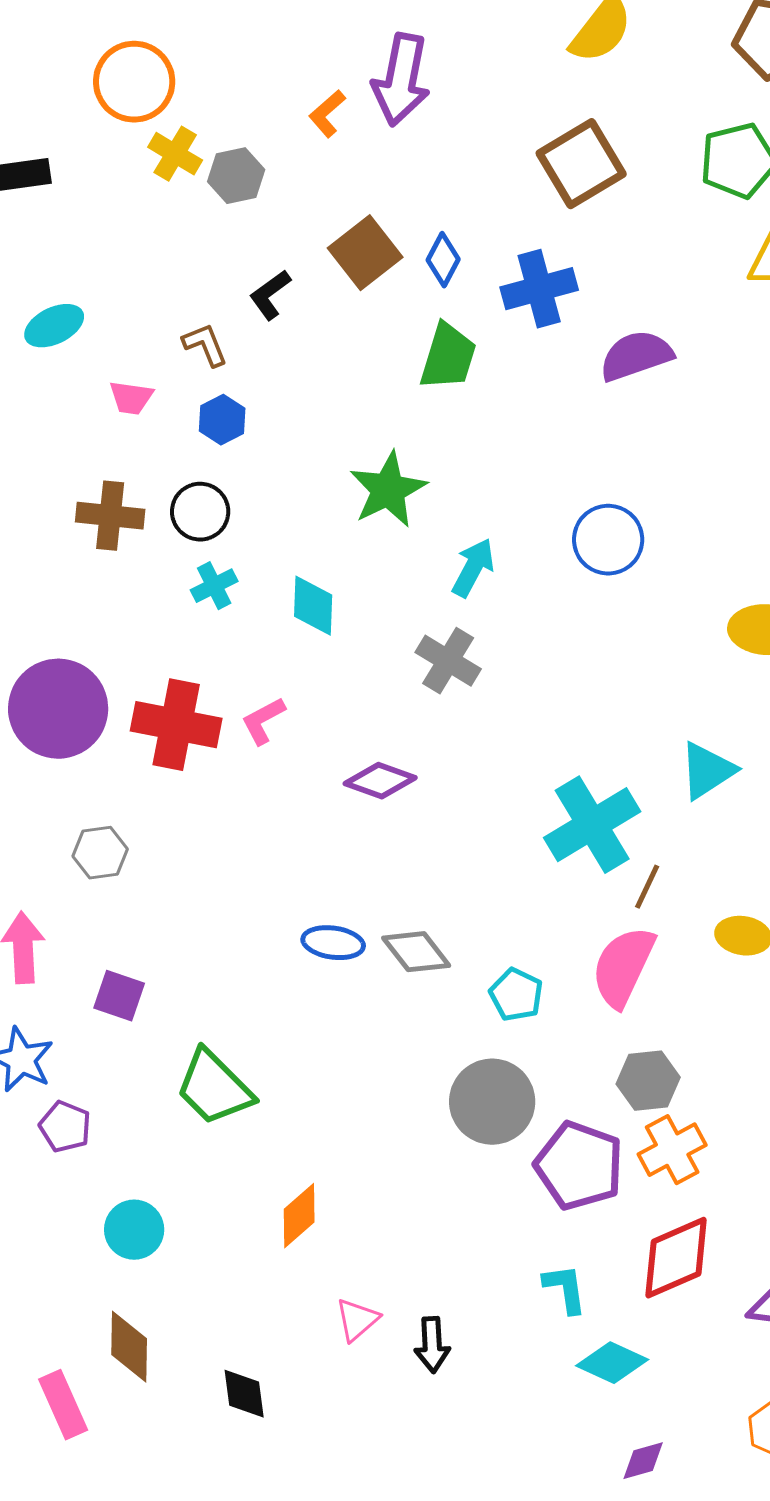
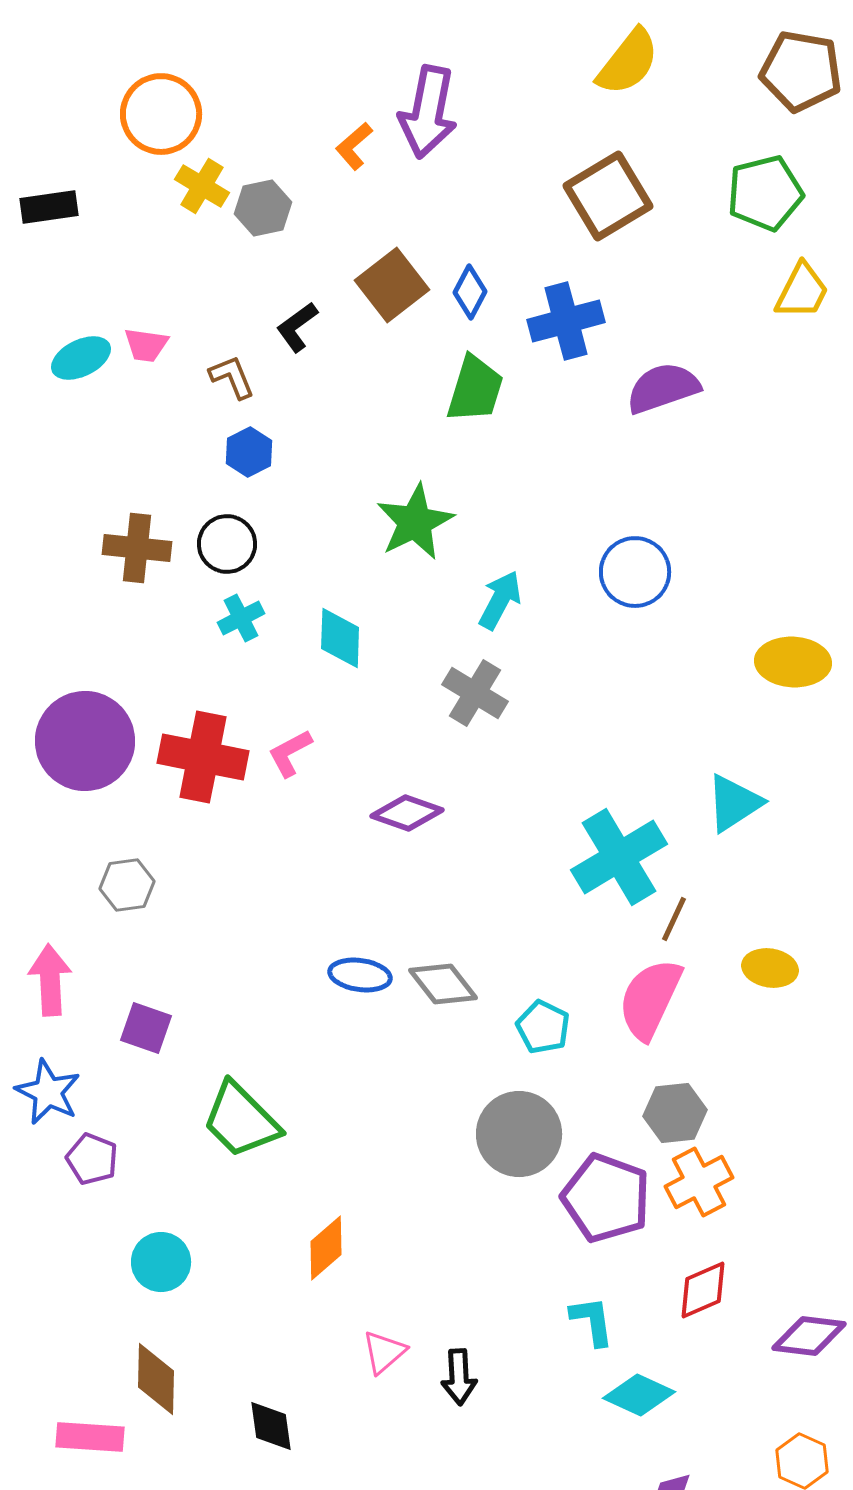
pink trapezoid: (131, 398) -> (146, 345), moved
red diamond: (676, 1258) -> (703, 1290), size x0.7
pink rectangle: (63, 1405) -> (90, 1437), turned -62

